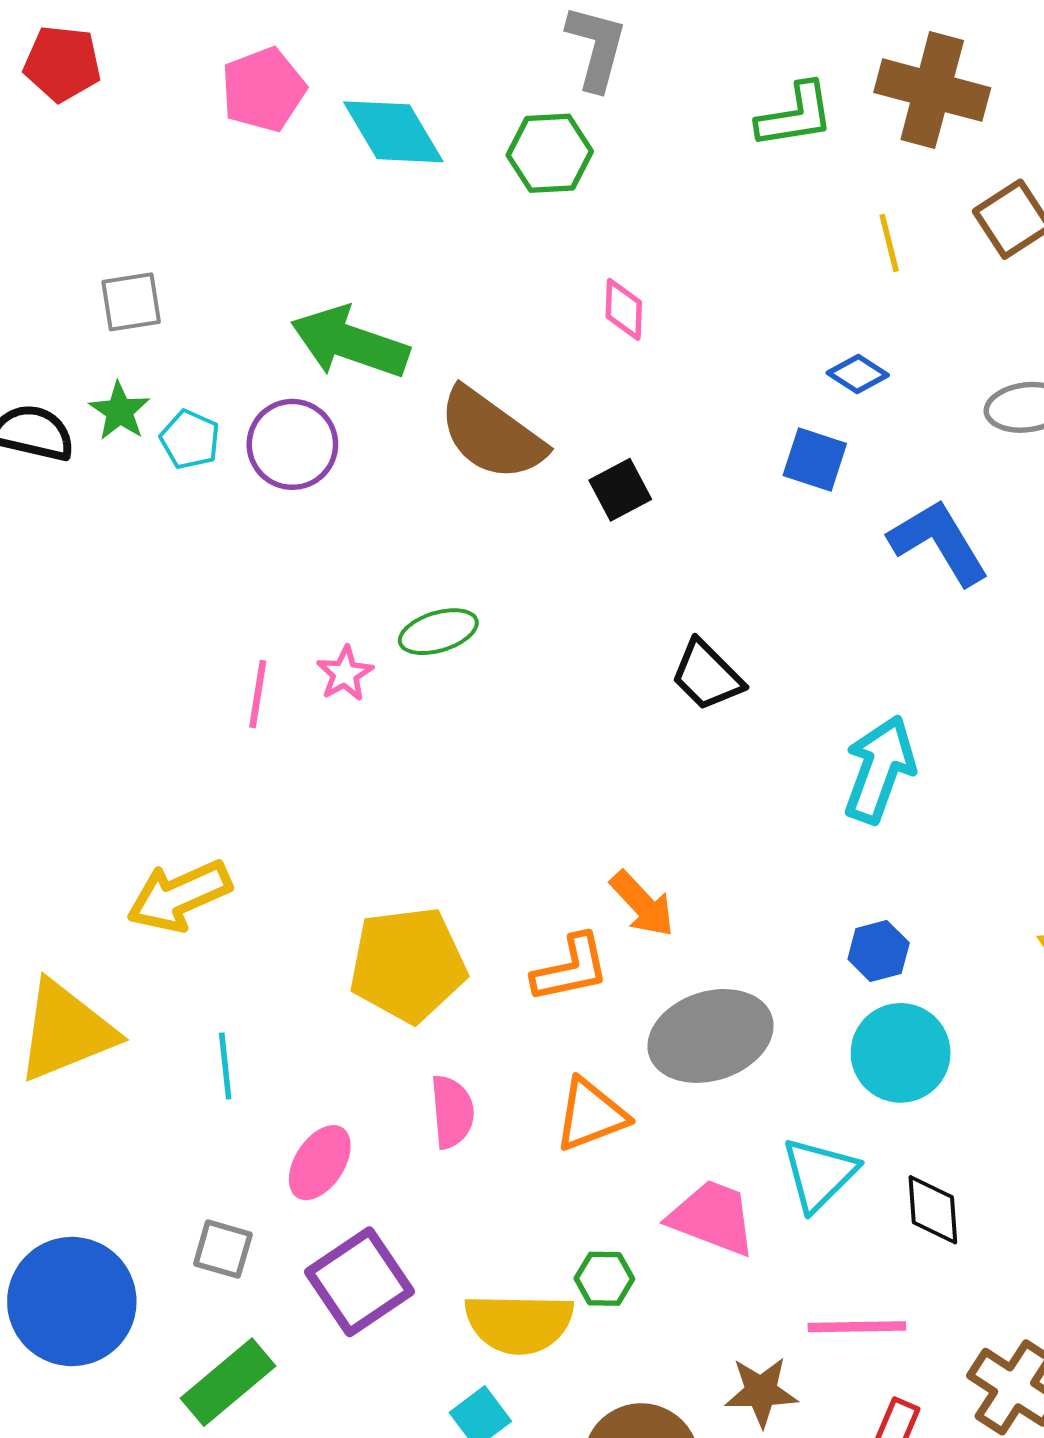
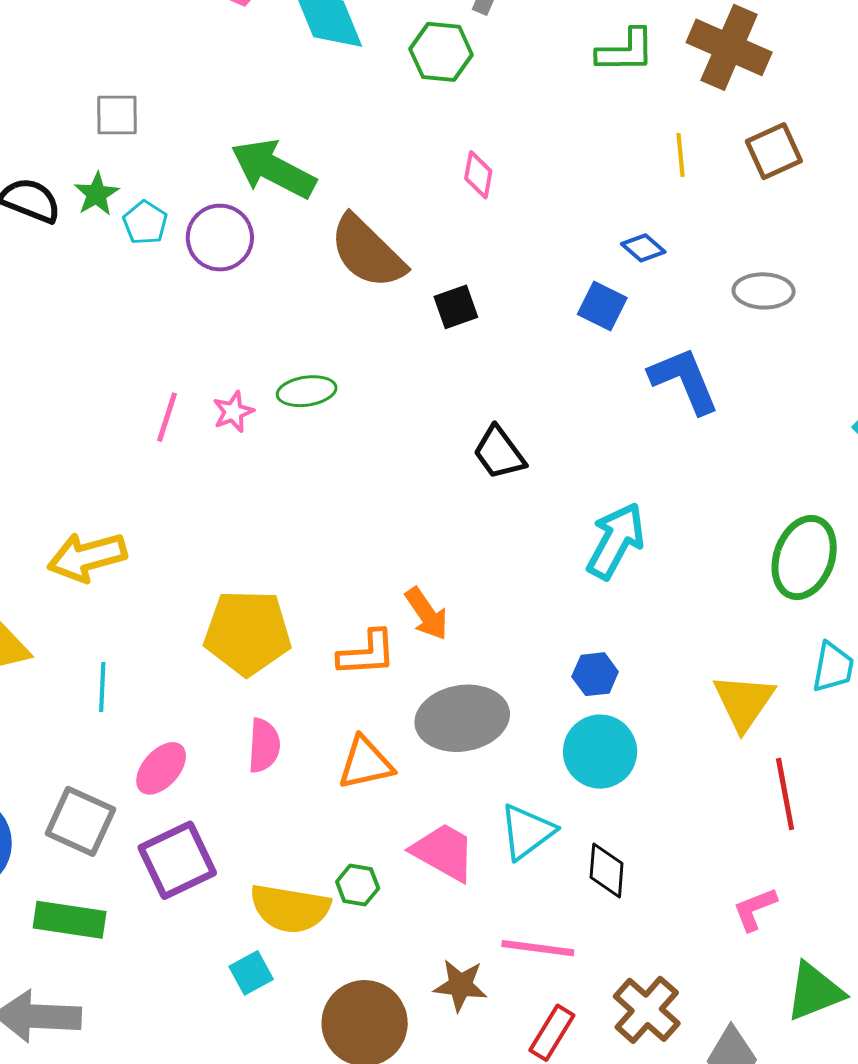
gray square: (223, 1249) -> (80, 821), size x1.5
green rectangle: (228, 1382) -> (70, 920), turned 40

